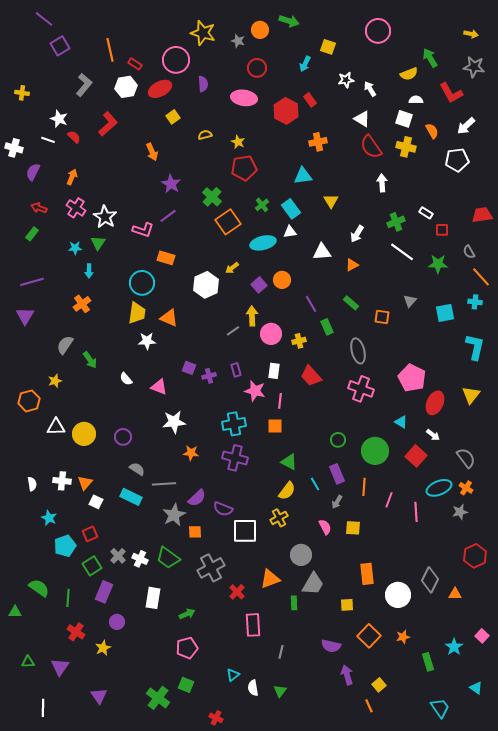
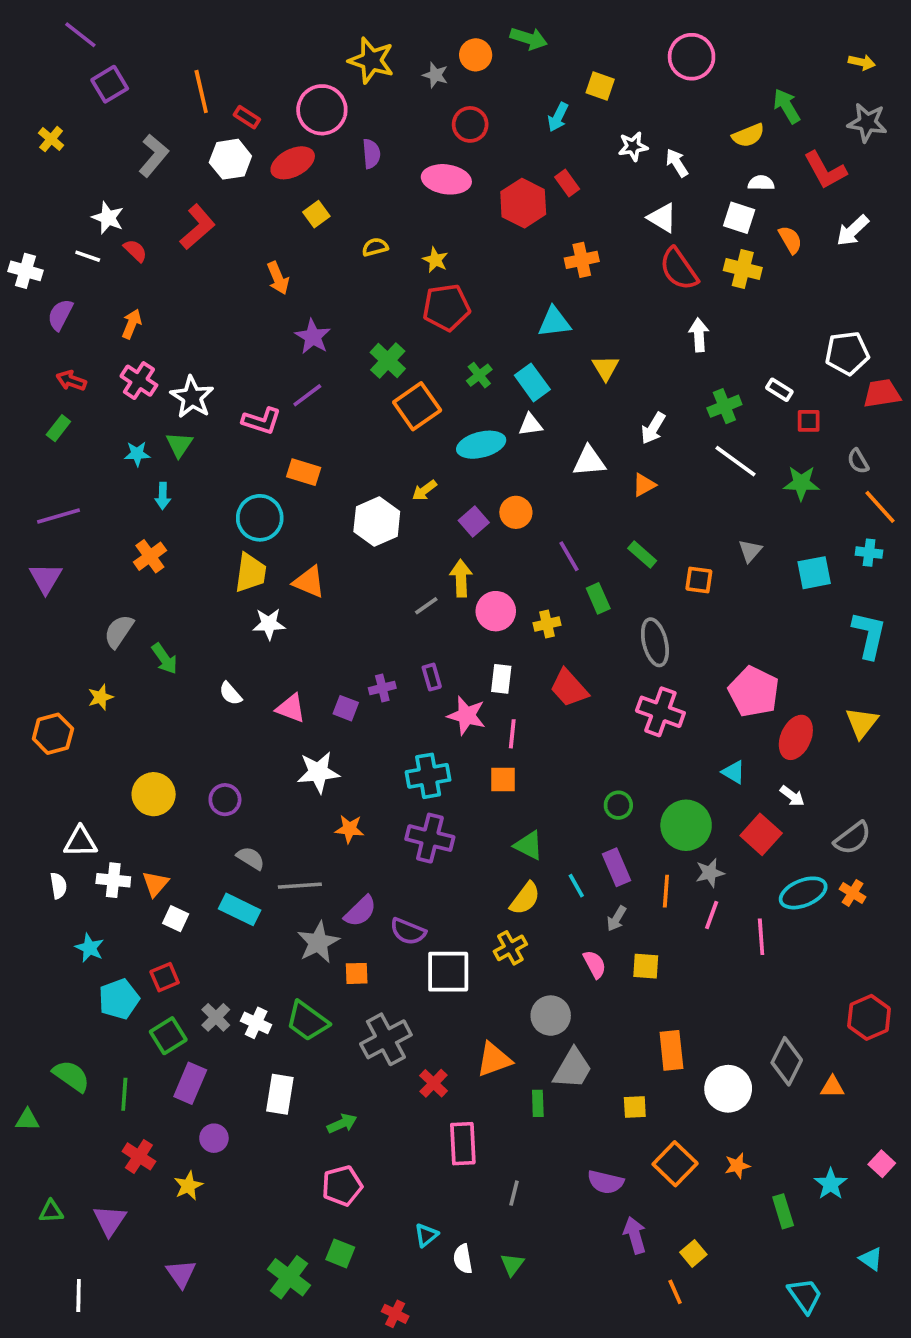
yellow cross: (22, 93) -> (51, 139), moved, turned 32
white pentagon: (457, 160) -> (847, 353), moved
purple square: (189, 368) -> (346, 708), moved
white triangle: (56, 427) -> (80, 842), moved
gray semicircle: (466, 458) -> (853, 838), turned 90
gray star: (460, 512) -> (710, 873), moved

